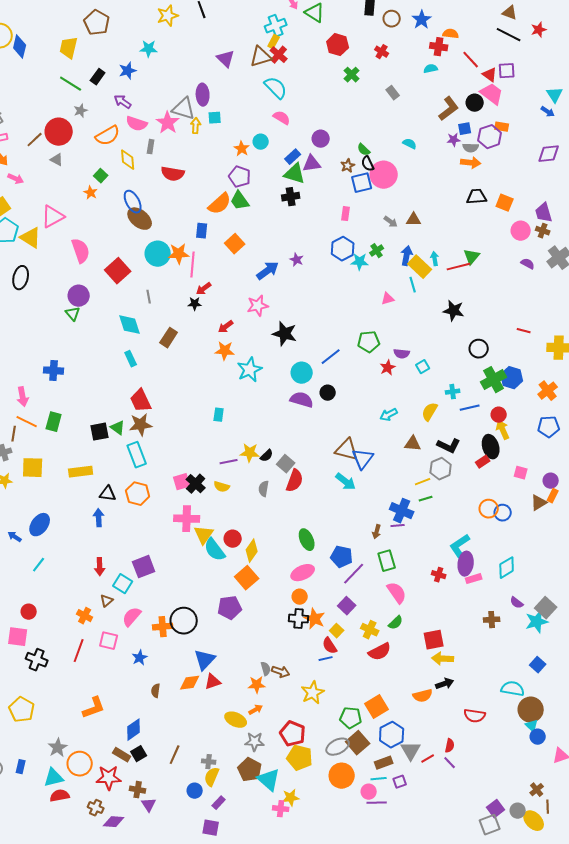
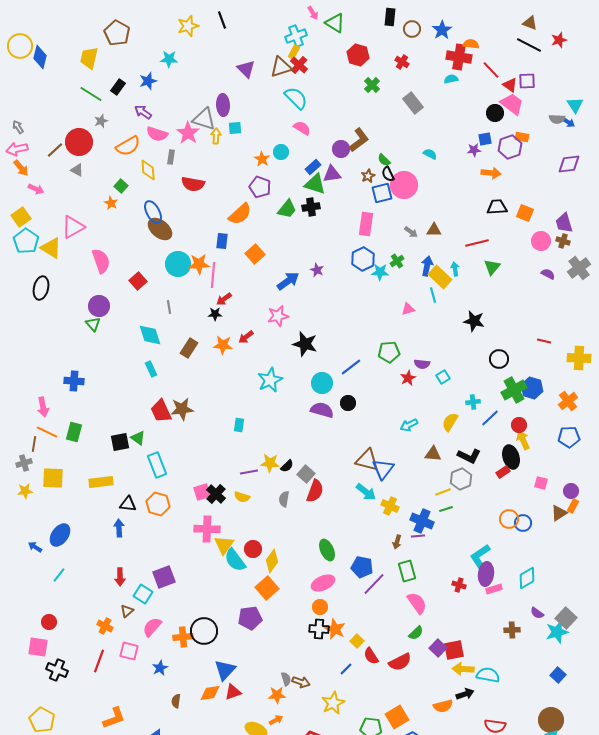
red cross: (439, 47) -> (459, 57), size x1.4
gray rectangle: (393, 93) -> (413, 103), size x1.5
brown L-shape: (449, 109) -> (359, 140), moved
gray semicircle: (471, 148) -> (557, 119), moved
green trapezoid: (240, 201) -> (287, 209), moved, turned -105
pink rectangle: (346, 214) -> (366, 224), size x1.6
red line: (459, 267) -> (477, 243), moved
red square: (118, 271) -> (138, 281), size x0.7
orange star: (225, 351) -> (223, 345), moved
blue line: (470, 408) -> (490, 418), turned -30
brown star: (141, 425) -> (182, 409), moved
purple square: (347, 606) -> (438, 648), moved
yellow cross: (370, 630) -> (390, 506), moved
red semicircle: (330, 646) -> (371, 656), moved
blue line: (326, 659) -> (346, 669), turned -32
cyan semicircle: (513, 689) -> (488, 675), moved

